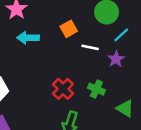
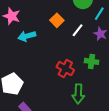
white line: (90, 47) -> (78, 30), turned -48

